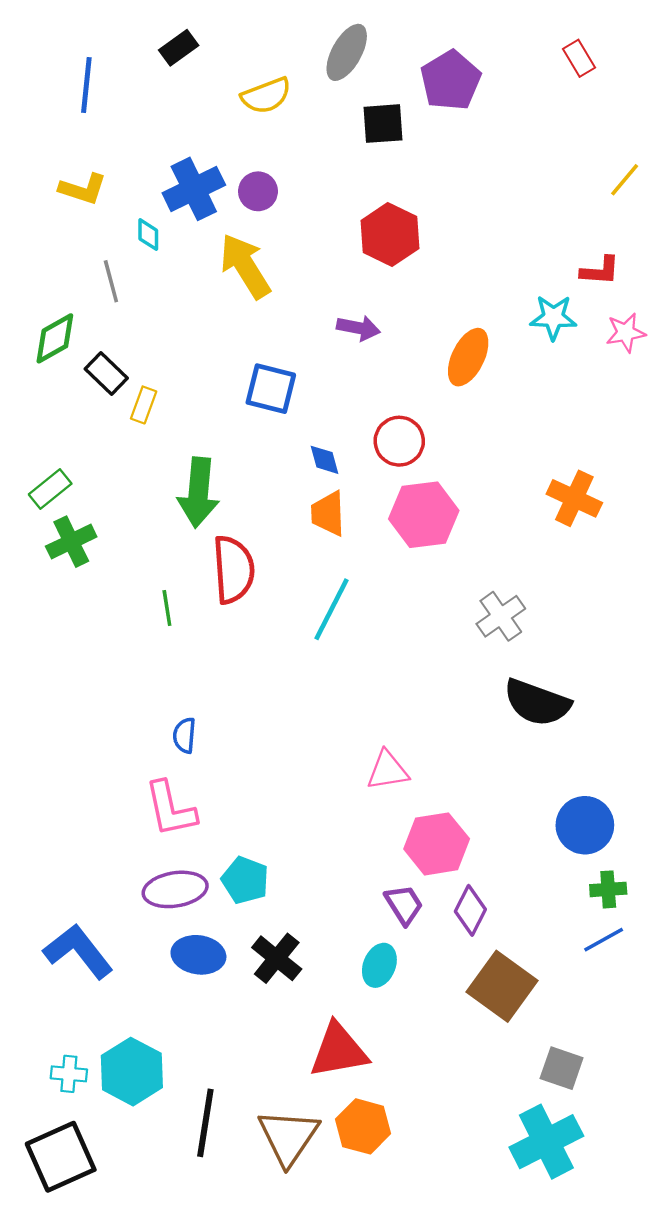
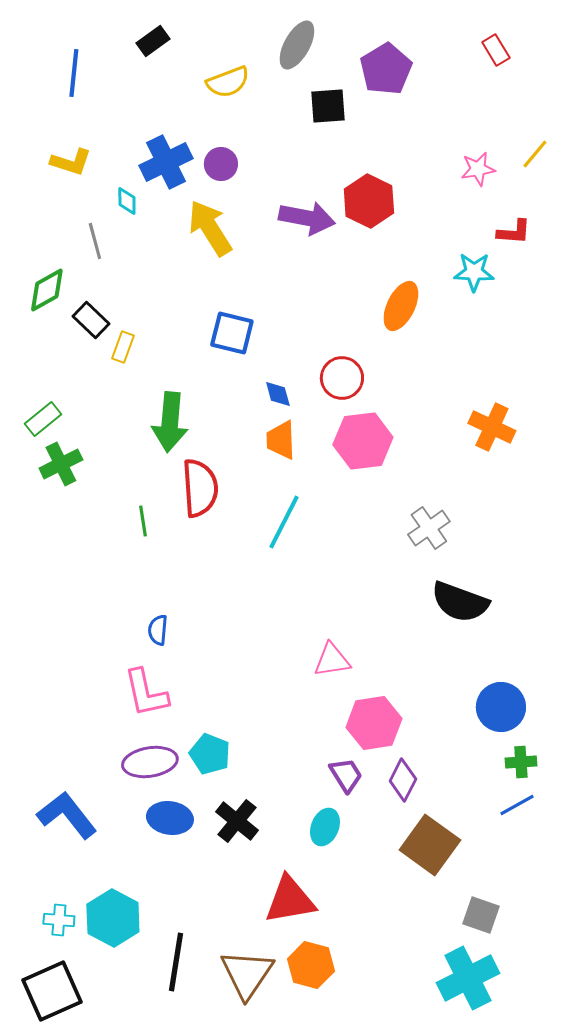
red hexagon: (390, 235) -> (369, 201), moved
purple arrow: (358, 328) -> (307, 218), moved, size x1.5
pink star: (626, 333) -> (478, 169), moved

